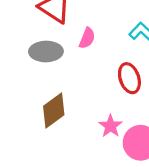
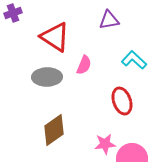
pink star: (111, 126) -> (105, 144), turned 30

